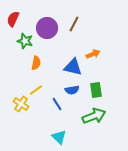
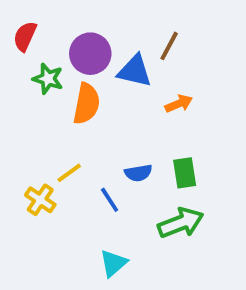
brown line: (74, 24) -> (169, 46), moved
orange semicircle: (36, 63) -> (86, 104), moved, size x1.5
blue triangle: (73, 67) -> (135, 71), moved
cyan triangle: (59, 137) -> (113, 263), turned 35

